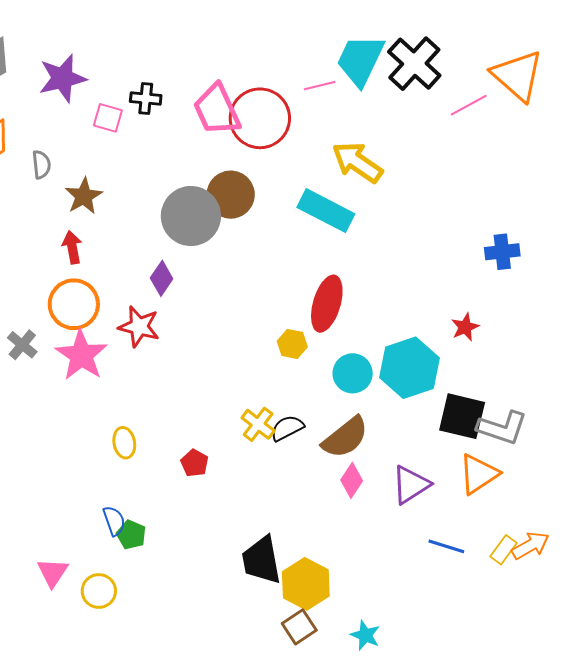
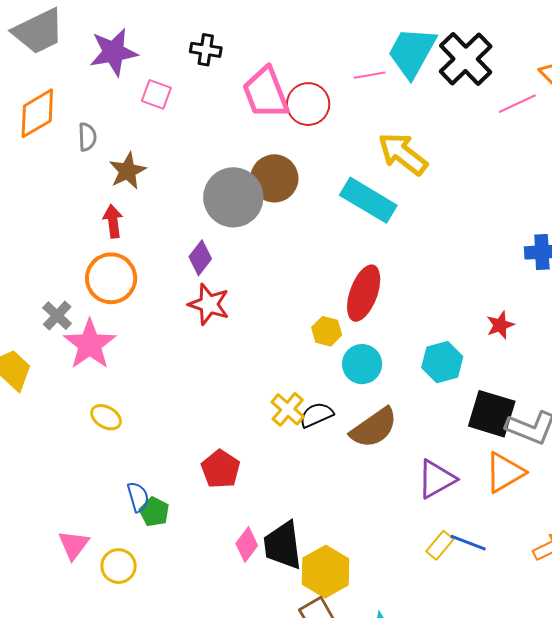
black cross: (146, 98) -> (206, 50), moved
red circle: (260, 118) -> (308, 104), size x0.7
red star: (139, 327) -> (209, 304), moved
pink star: (81, 355) -> (90, 344), moved
cyan hexagon: (410, 368) -> (442, 362), size x0.7
cyan circle: (353, 373) -> (362, 364), moved
yellow ellipse: (124, 443) -> (106, 417), moved, turned -52
red pentagon: (194, 463) -> (221, 469), moved, size x1.4
pink diamond: (352, 480) -> (247, 544), moved
yellow rectangle: (503, 550) -> (440, 545), moved

